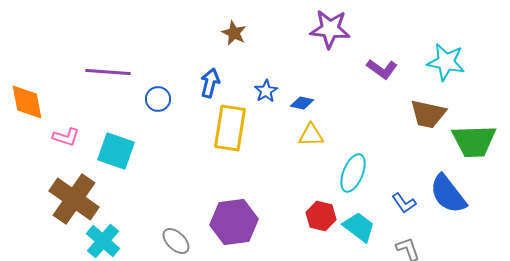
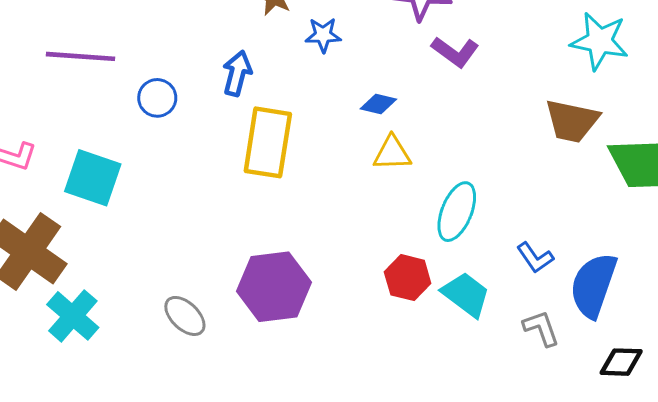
purple L-shape: (382, 69) -> (455, 52), moved
blue star: (266, 91) -> (323, 35), moved, turned 30
blue semicircle: (448, 194) -> (593, 285), moved, turned 57

